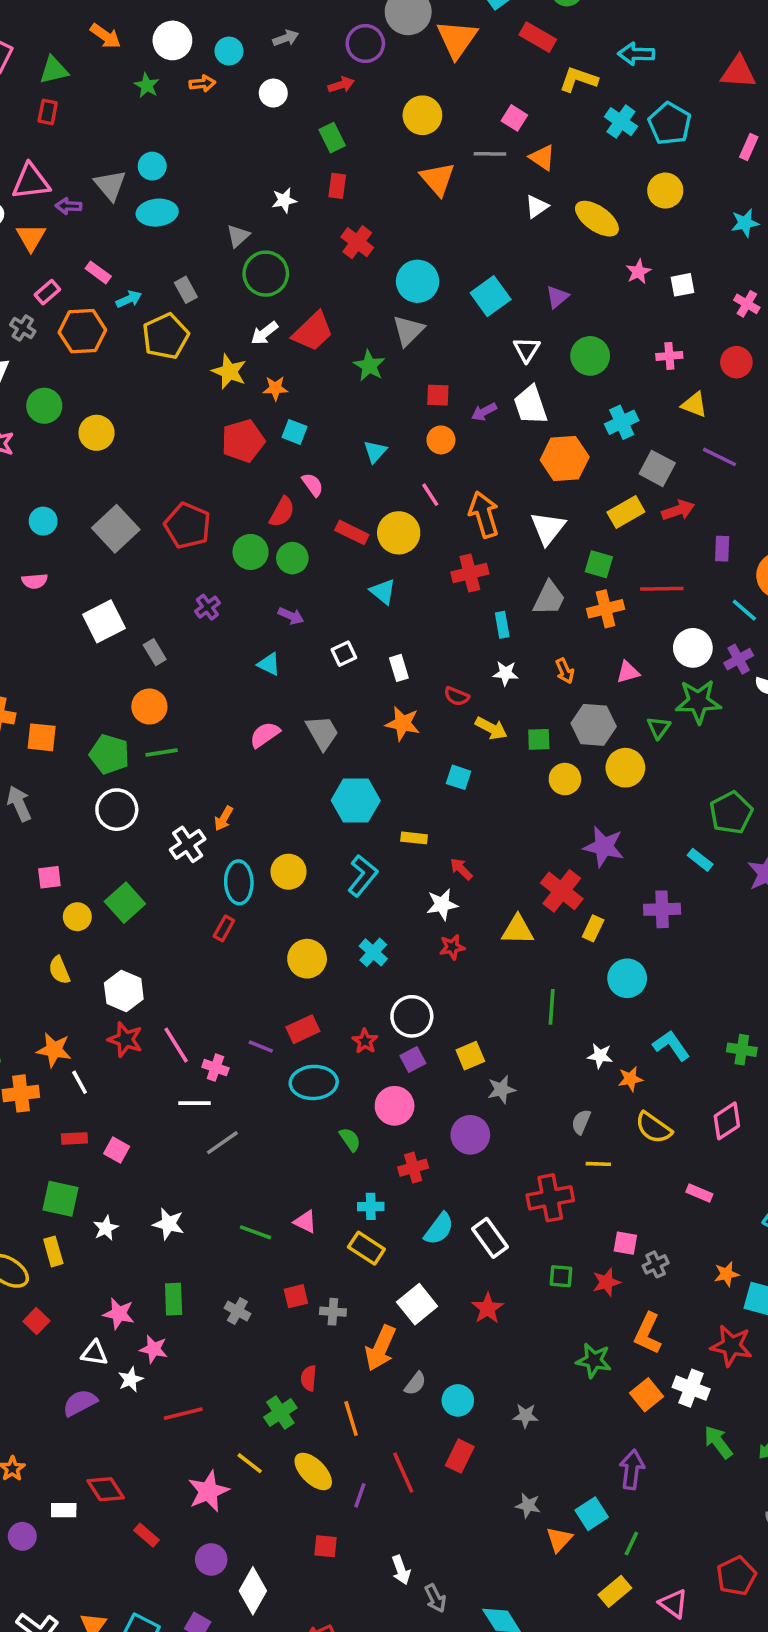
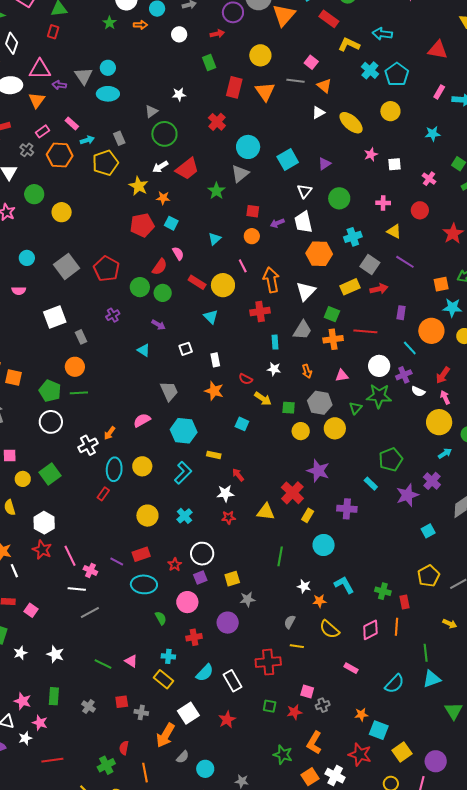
red rectangle: (337, 186) -> (234, 87), moved, size x1.5
pink semicircle: (265, 735) -> (142, 420), moved

